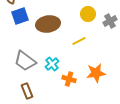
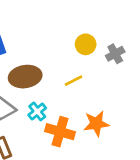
brown ellipse: (48, 24) -> (25, 77), moved
orange cross: (69, 79) -> (60, 132), size x1.5

